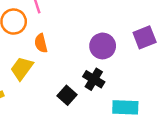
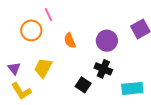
orange semicircle: (41, 43) -> (70, 41), moved

